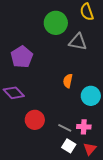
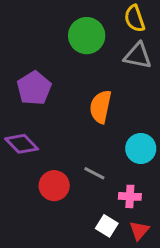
gray triangle: (78, 42) -> (138, 56), moved
orange semicircle: (68, 81) -> (101, 107), moved, size x1.5
gray line: (65, 128) -> (94, 173), moved

